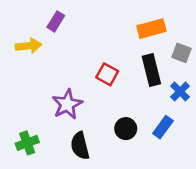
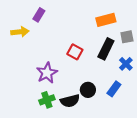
gray square: (181, 53) -> (127, 37), turned -32
black rectangle: (151, 70) -> (106, 49), turned 40
green cross: (27, 143) -> (47, 100), moved
black semicircle: (80, 146) -> (70, 101), moved, turned -90

